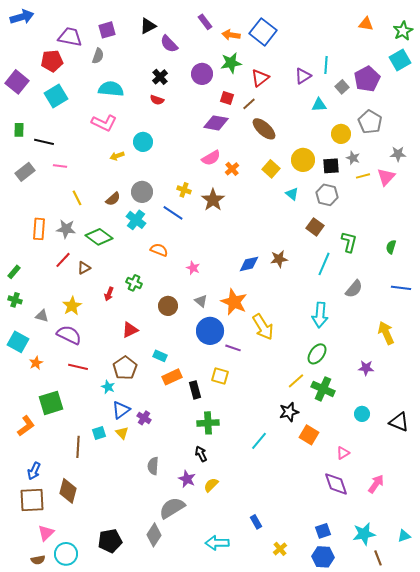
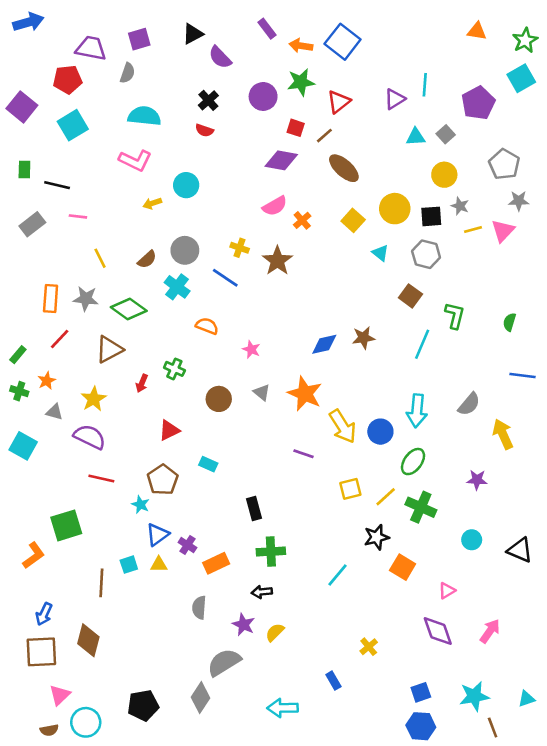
gray square: (342, 87) -> (446, 134), moved
gray pentagon: (370, 122) -> (504, 164), moved
red line: (63, 260) -> (60, 339), moved
brown triangle: (84, 268) -> (109, 349), size x1.6
gray semicircle: (354, 289) -> (469, 404), moved
blue circle: (210, 331) -> (380, 432), moved, size x0.7
orange star: (36, 363) -> (47, 381), moved
yellow square: (220, 376) -> (350, 489), moved, turned -30
orange rectangle: (172, 377) -> (216, 563), moved
yellow triangle: (122, 433) -> (159, 565), turned -48
black arrow: (201, 454) -> (262, 592), turned -70
yellow cross: (280, 549) -> (369, 647), moved

